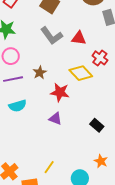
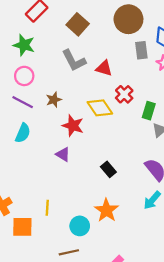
purple line: (13, 79) -> (23, 102), turned 30
cyan semicircle: (18, 106) -> (23, 133), turned -60
orange star: (101, 161) -> (106, 210), size x1.5
yellow line: (49, 167) -> (47, 208), turned -40

